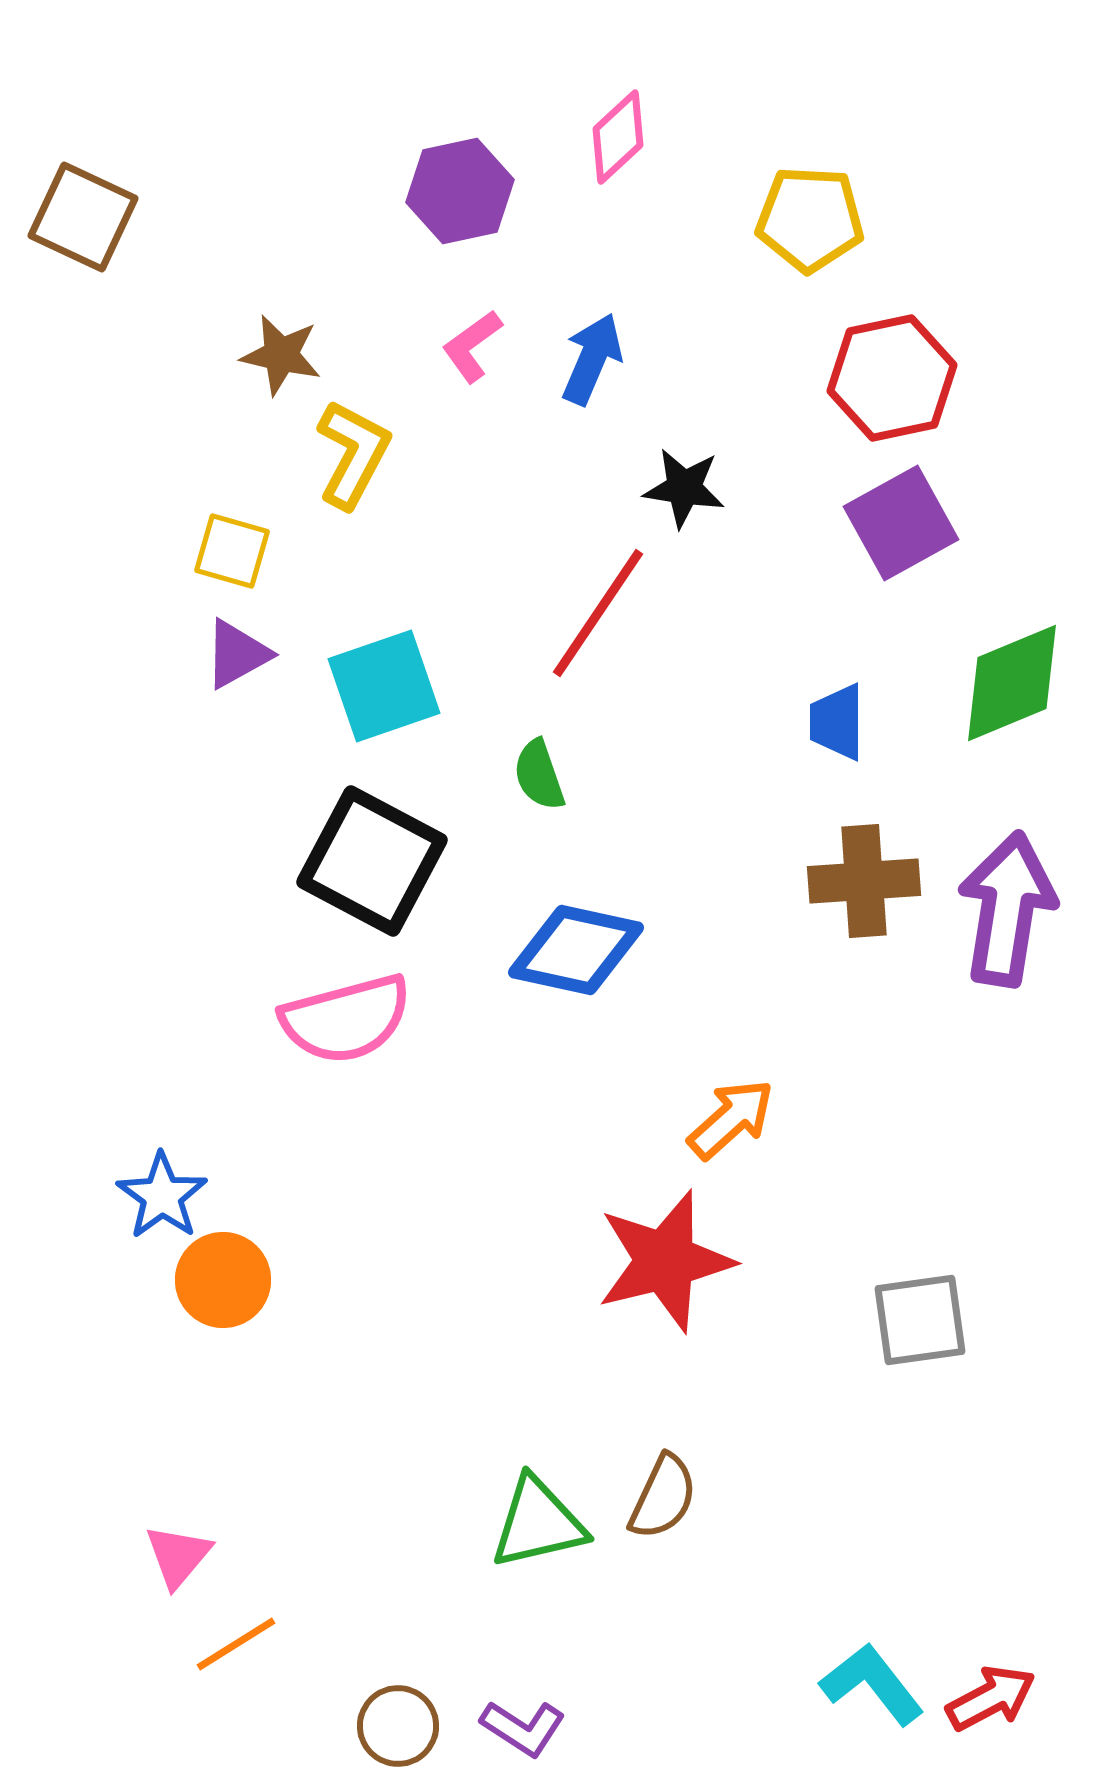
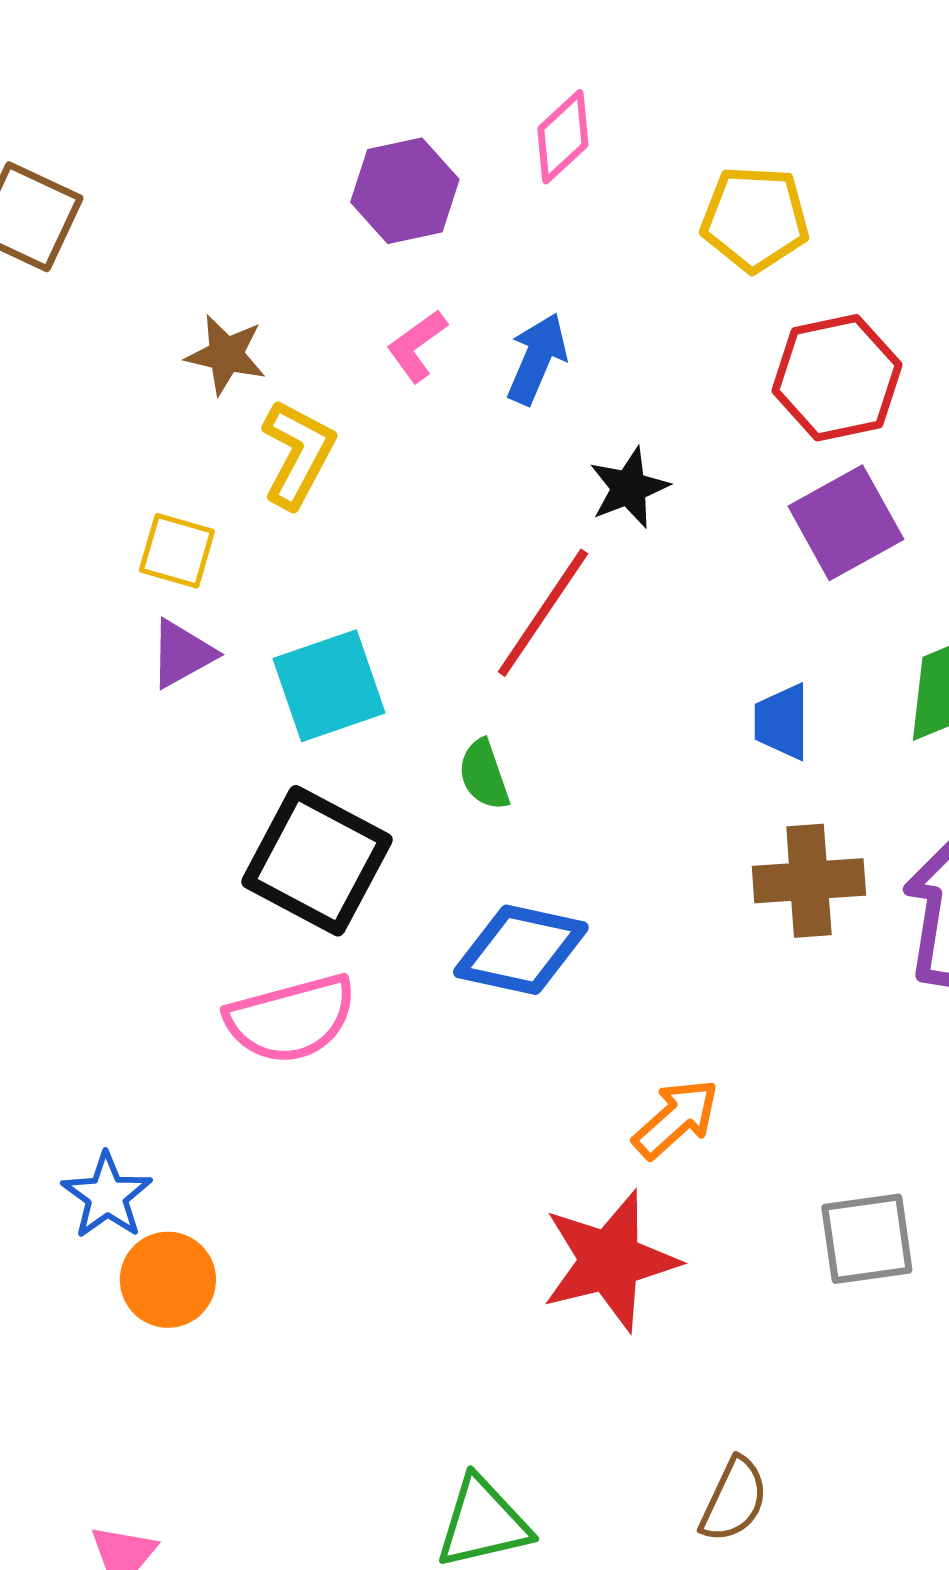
black star: (684, 488) -> (629, 488), turned -30
gray square: (920, 1320) -> (867, 1239), moved
brown semicircle: (663, 1497) -> (734, 1500), moved

